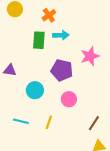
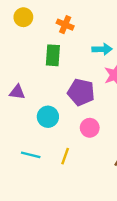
orange cross: (49, 15) -> (65, 25), turned -32
cyan arrow: (61, 35) -> (102, 49), moved

